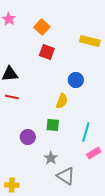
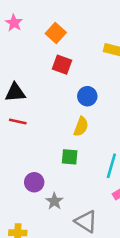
blue circle: (76, 80) -> (87, 96), moved
purple circle: (28, 137) -> (34, 182), moved
gray star: (51, 158) -> (54, 201), moved

